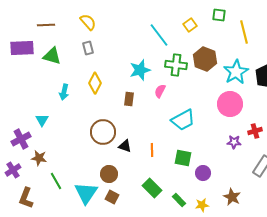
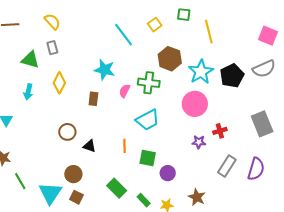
green triangle: (52, 56) -> (30, 60), moved
green cross: (176, 65) -> (149, 83), moved
cyan star: (140, 70) -> (104, 70), turned 30
brown circle: (103, 132) -> (67, 132), size x0.7
orange line: (152, 150) -> (125, 146), moved

